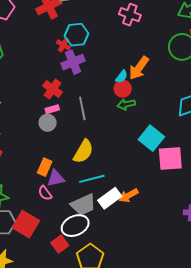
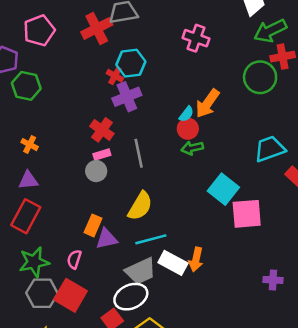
pink semicircle: (45, 193) -> (74, 259), moved, turned 56
orange arrow: (129, 195) -> (196, 259), turned -48
white rectangle: (110, 198) -> (173, 263), turned 65

